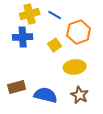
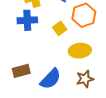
blue semicircle: (46, 95) -> (51, 79), turned 120
brown star: (80, 95) -> (85, 79), turned 30

